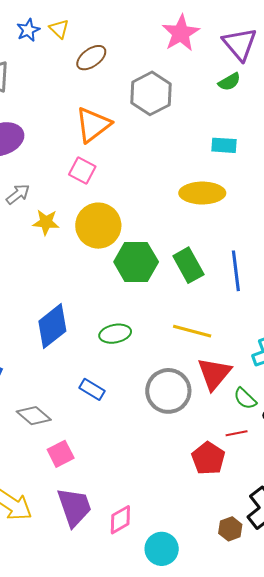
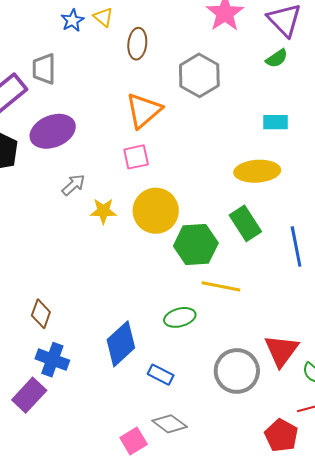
brown ellipse: (91, 58) -> (137, 44), turned -44
pink square: (82, 171) -> (136, 157), turned -36
green rectangle: (188, 265) -> (245, 223), moved
blue diamond: (52, 326) -> (121, 344), moved
yellow line: (192, 331) -> (221, 286), moved
gray diamond: (34, 416) -> (170, 424), moved

